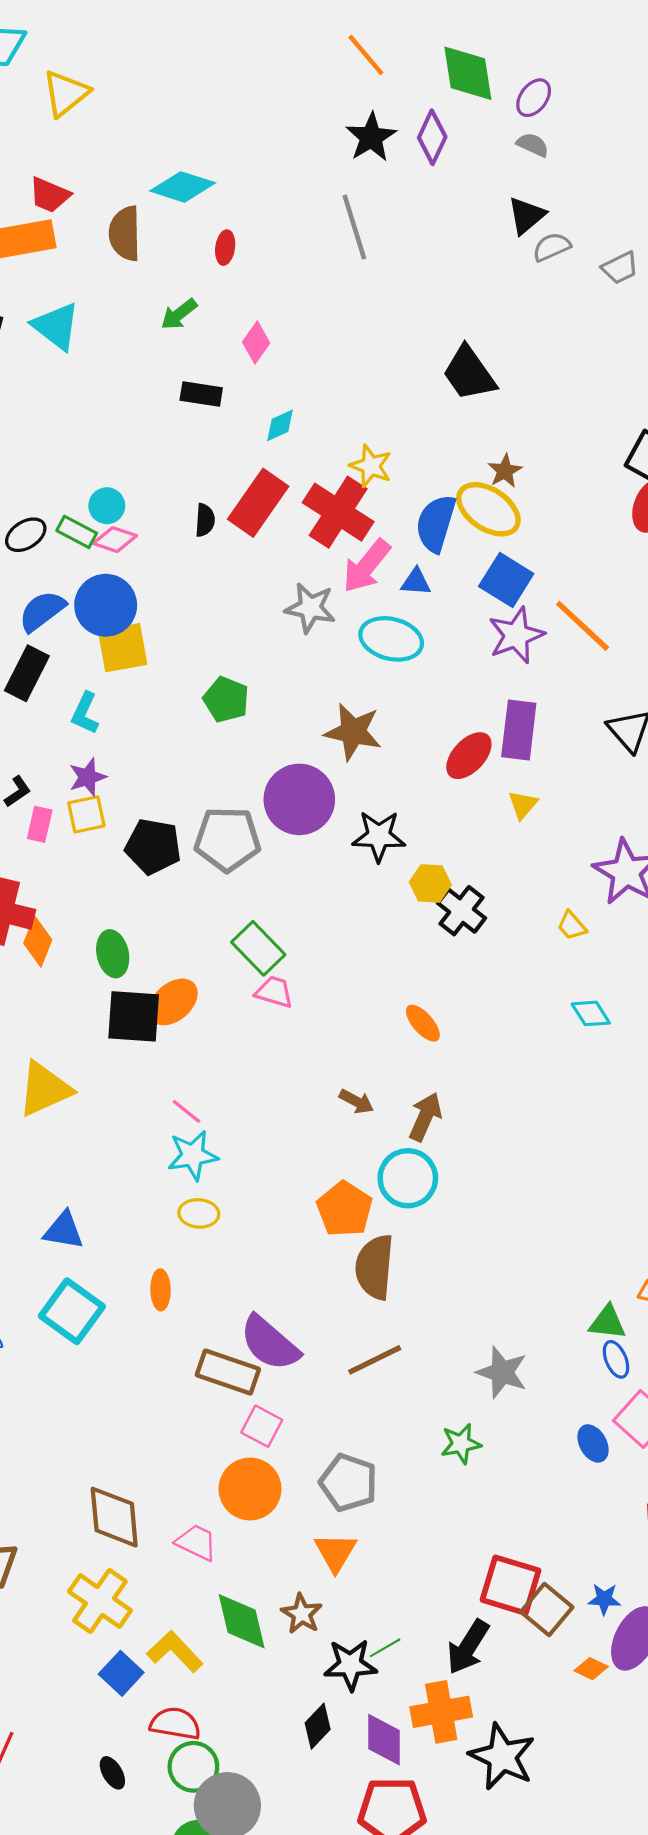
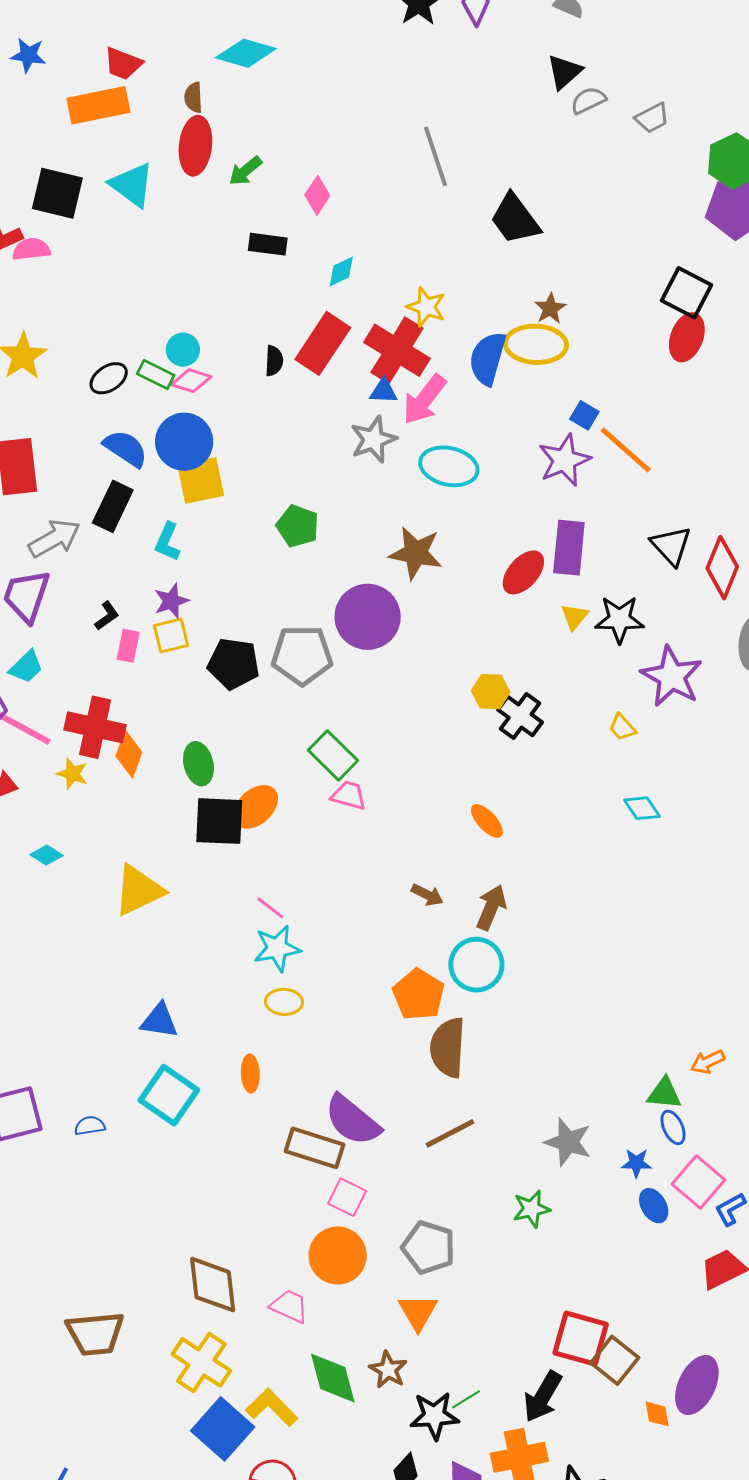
gray line: (354, 227) -> (435, 156), moved
brown semicircle: (125, 233) -> (193, 97), size x0.6
red ellipse: (225, 248) -> (195, 146), moved, size x1.8
yellow ellipse: (488, 509) -> (536, 344), turned -30
blue square: (506, 580) -> (584, 415), moved, size x0.6
blue triangle: (416, 582) -> (384, 391), moved
gray star: (310, 608) -> (373, 439), turned -30
blue semicircle: (42, 611) -> (125, 448), turned 72
black star: (379, 836) -> (619, 619), moved
blue star: (604, 1599) -> (636, 1163), moved
orange diamond: (591, 1669) -> (657, 1414), turned 56
blue square: (121, 1673) -> (223, 1429), size x1.5

